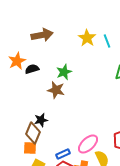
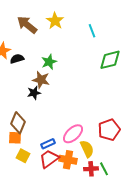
brown arrow: (42, 35) -> (27, 25), turned -130
yellow star: (87, 38) -> (55, 21), moved
black star: (41, 120) -> (34, 93), moved

